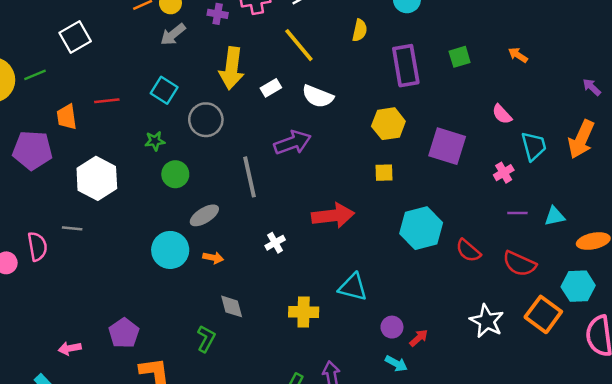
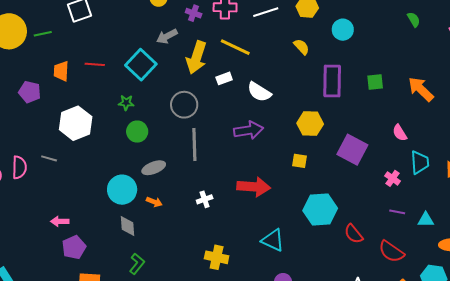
yellow semicircle: (360, 30) -> (301, 47), turned -66
gray arrow: (173, 34) -> (167, 36), moved
yellow line: (299, 45) -> (235, 47), moved, turned -36
orange arrow: (518, 55) -> (421, 89), size x1.8
cyan square: (164, 90) -> (141, 65), size x1.4
gray circle: (206, 120) -> (184, 105), moved
purple arrow: (293, 143) -> (249, 130), moved
purple pentagon: (32, 150) -> (30, 92), size x0.7
pink cross: (504, 173) -> (393, 178), turned -35
cyan triangle: (353, 287) -> (273, 240), moved
gray diamond: (232, 306) -> (128, 226), moved
pink arrow: (70, 348) -> (60, 221), moved

